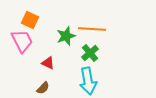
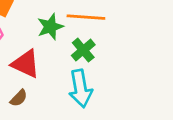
red triangle: (48, 63) -> (26, 64), size x1.6

